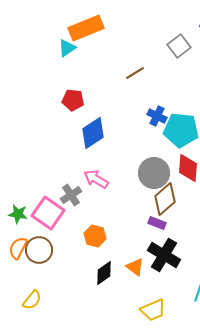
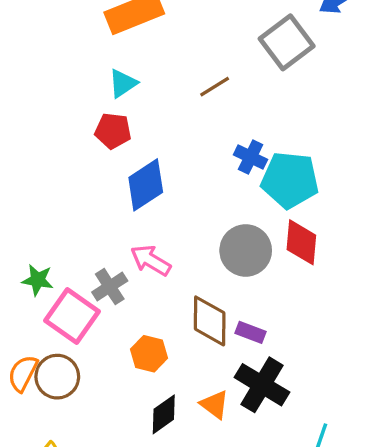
gray square: (179, 46) -> (287, 42), size x1.4
cyan triangle: (67, 48) -> (123, 83), moved
brown diamond: (165, 199) -> (210, 321), moved, turned -48
green star: (18, 214) -> (38, 280), moved

